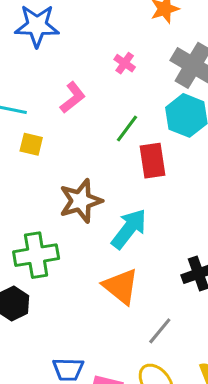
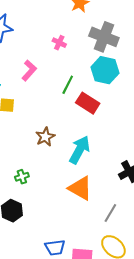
red rectangle: (152, 161) -> (88, 103), turned -40
brown star: (81, 201) -> (45, 137), size x0.7
green cross: (36, 255) -> (22, 177), size x0.5

